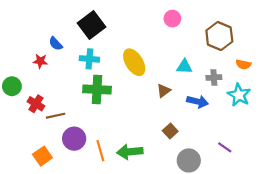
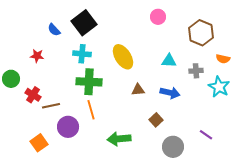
blue semicircle: (56, 44) -> (54, 30), moved
brown triangle: (164, 91) -> (138, 90), moved, turned 32
blue arrow: (197, 102) -> (170, 93), moved
orange line: (100, 151) -> (91, 110), moved

